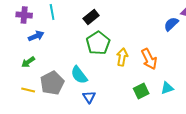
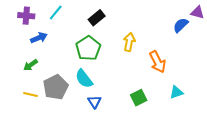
cyan line: (52, 12) -> (56, 13), turned 49
green pentagon: (98, 43) -> (88, 48), moved
yellow arrow: (122, 57) -> (129, 42), moved
green square: (141, 91) -> (139, 98), moved

